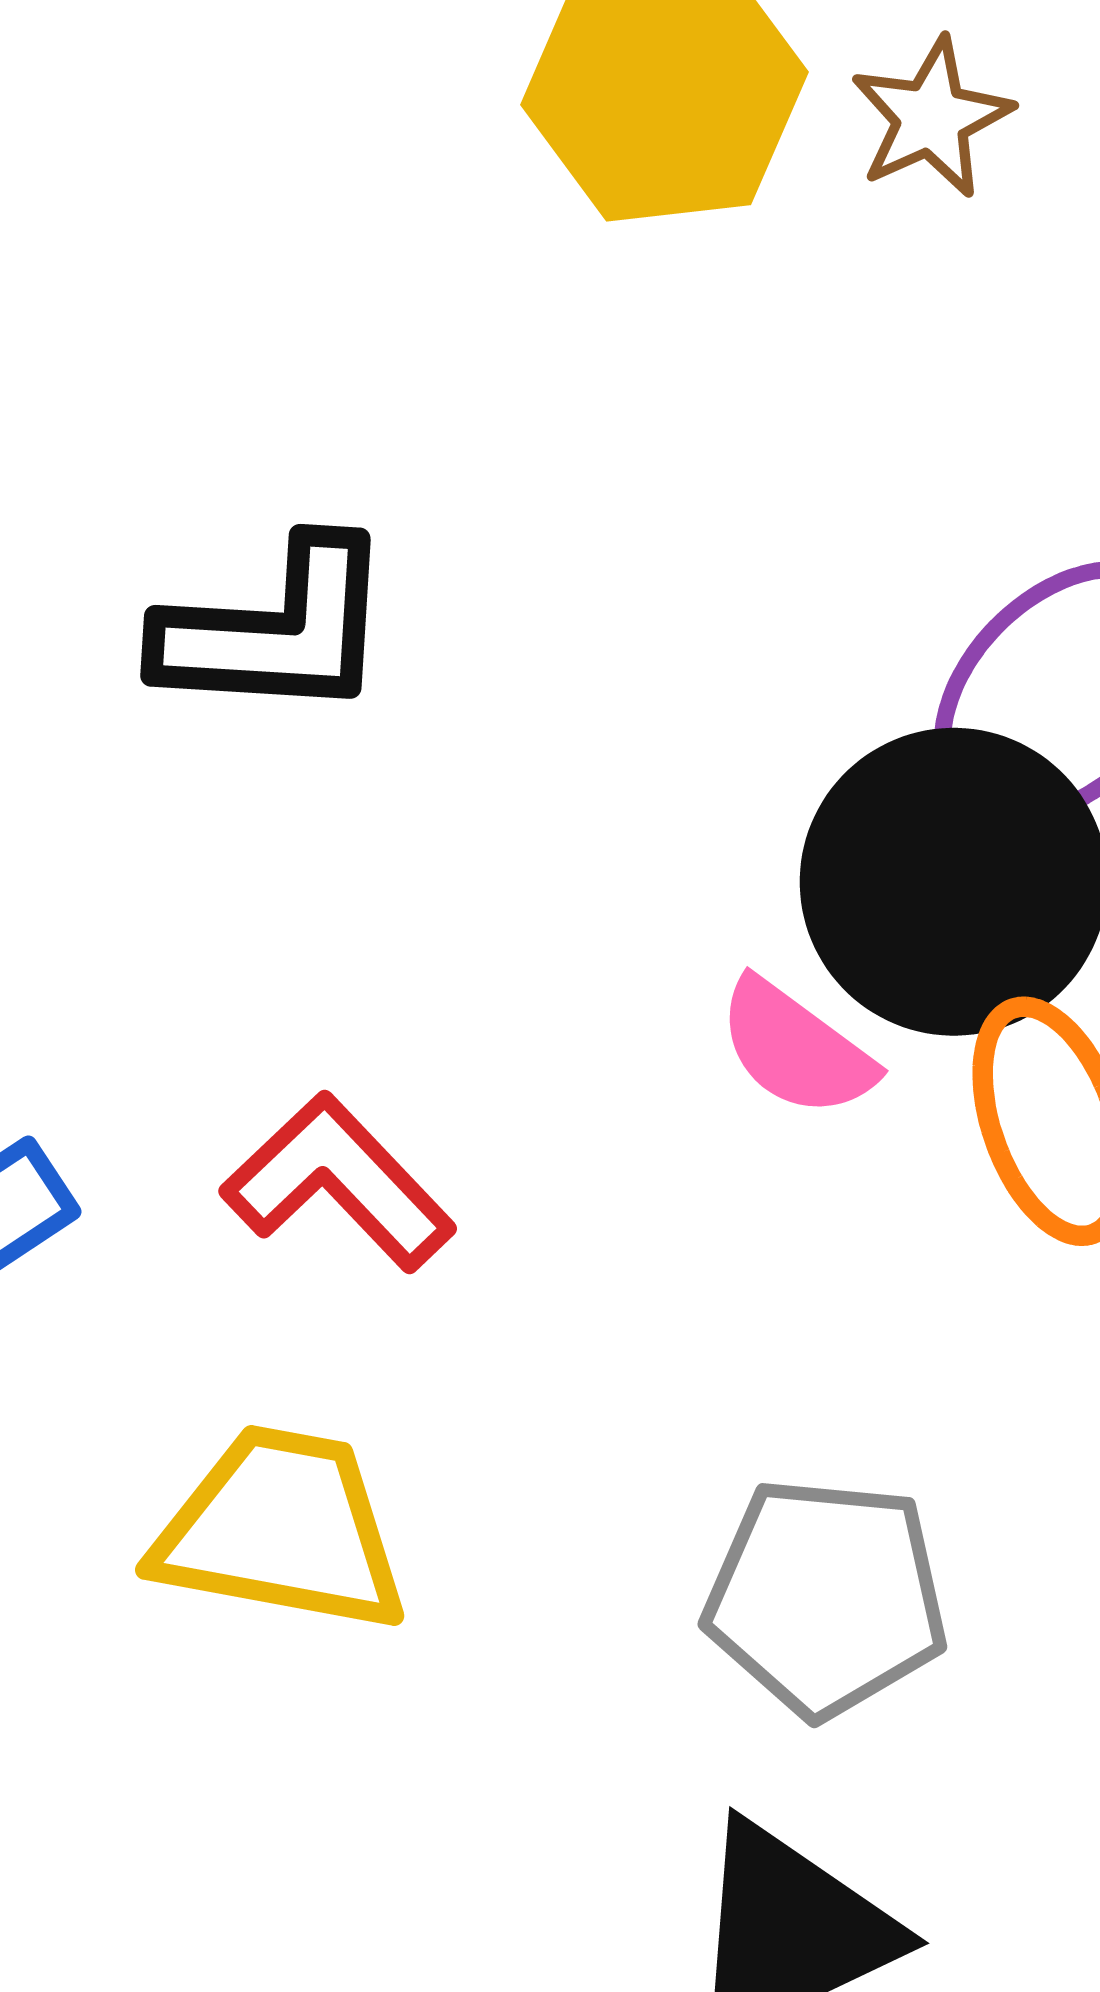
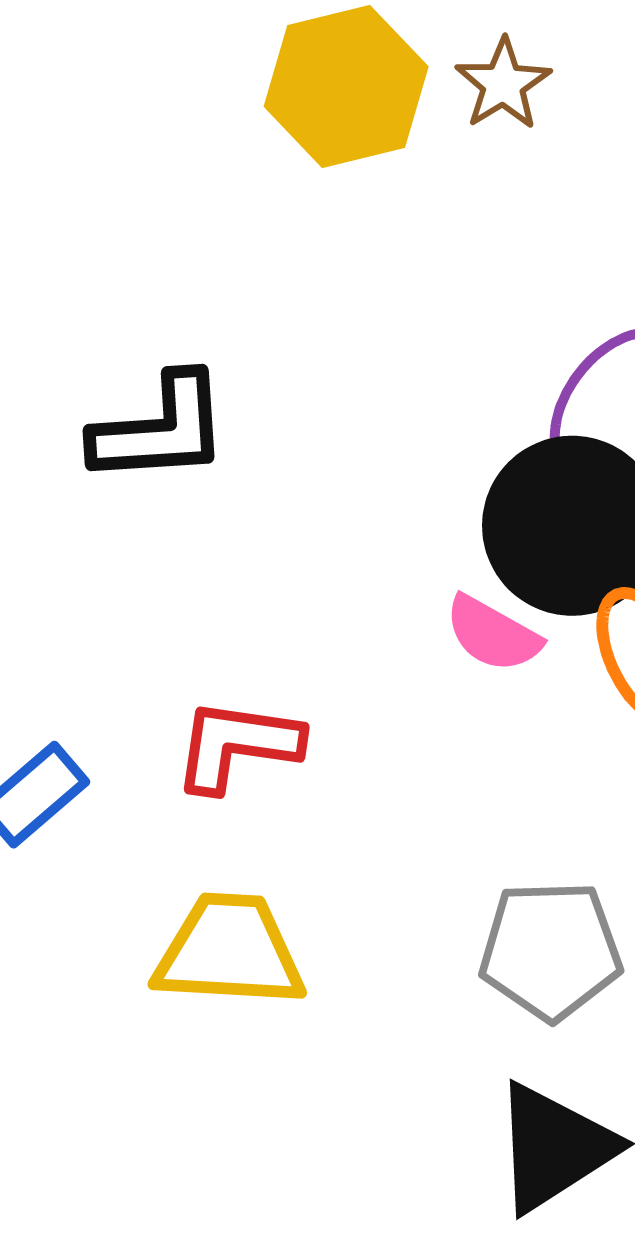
red L-shape: (338, 1182) -> (237, 745), turned -31

